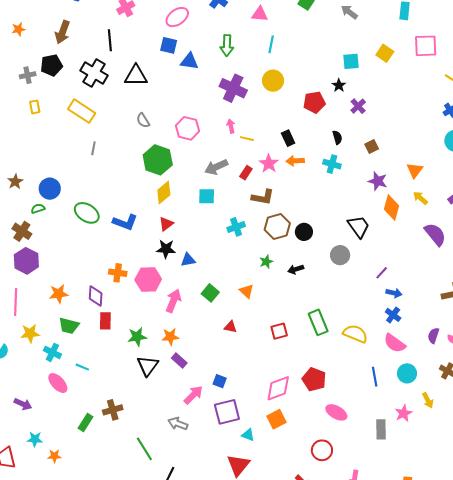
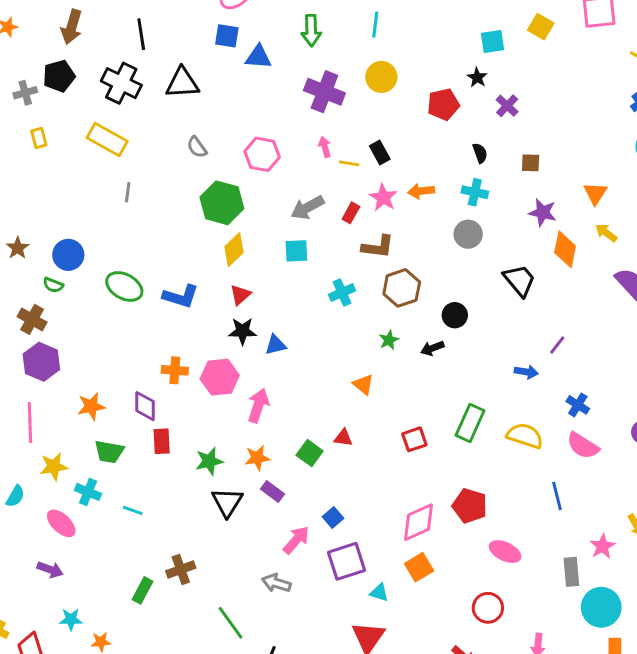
black rectangle: (288, 138) -> (380, 152), moved
brown square: (372, 146) -> (531, 163), turned 32
green semicircle: (38, 209) -> (53, 285), turned -136
black circle: (304, 232) -> (455, 315), moved
gray circle: (340, 255) -> (468, 234), moved
green square: (210, 293) -> (310, 453), moved
blue arrow: (394, 293) -> (526, 372), moved
green rectangle: (318, 322) -> (470, 423), turned 50
cyan circle: (407, 373) -> (601, 607), moved, size x1.4
blue square: (220, 381) -> (333, 517), turned 32
pink ellipse: (58, 383) -> (61, 523), moved

